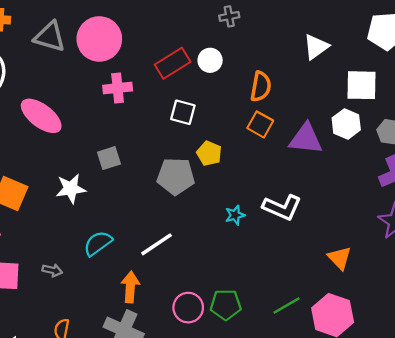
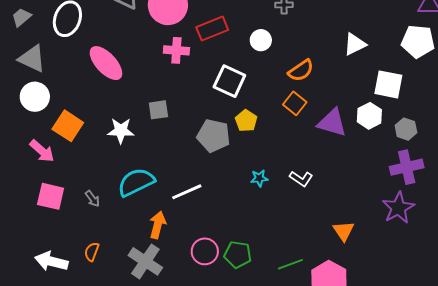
red rectangle: (173, 63) -> (212, 29), moved
orange semicircle: (261, 87) -> (301, 71), turned 36
white square: (183, 112) -> (229, 81), size x1.4
white L-shape: (282, 207) -> (301, 179), size x0.7
cyan semicircle: (98, 243) -> (136, 182), size x1.4
gray arrow: (52, 270) -> (92, 199), turned 30

